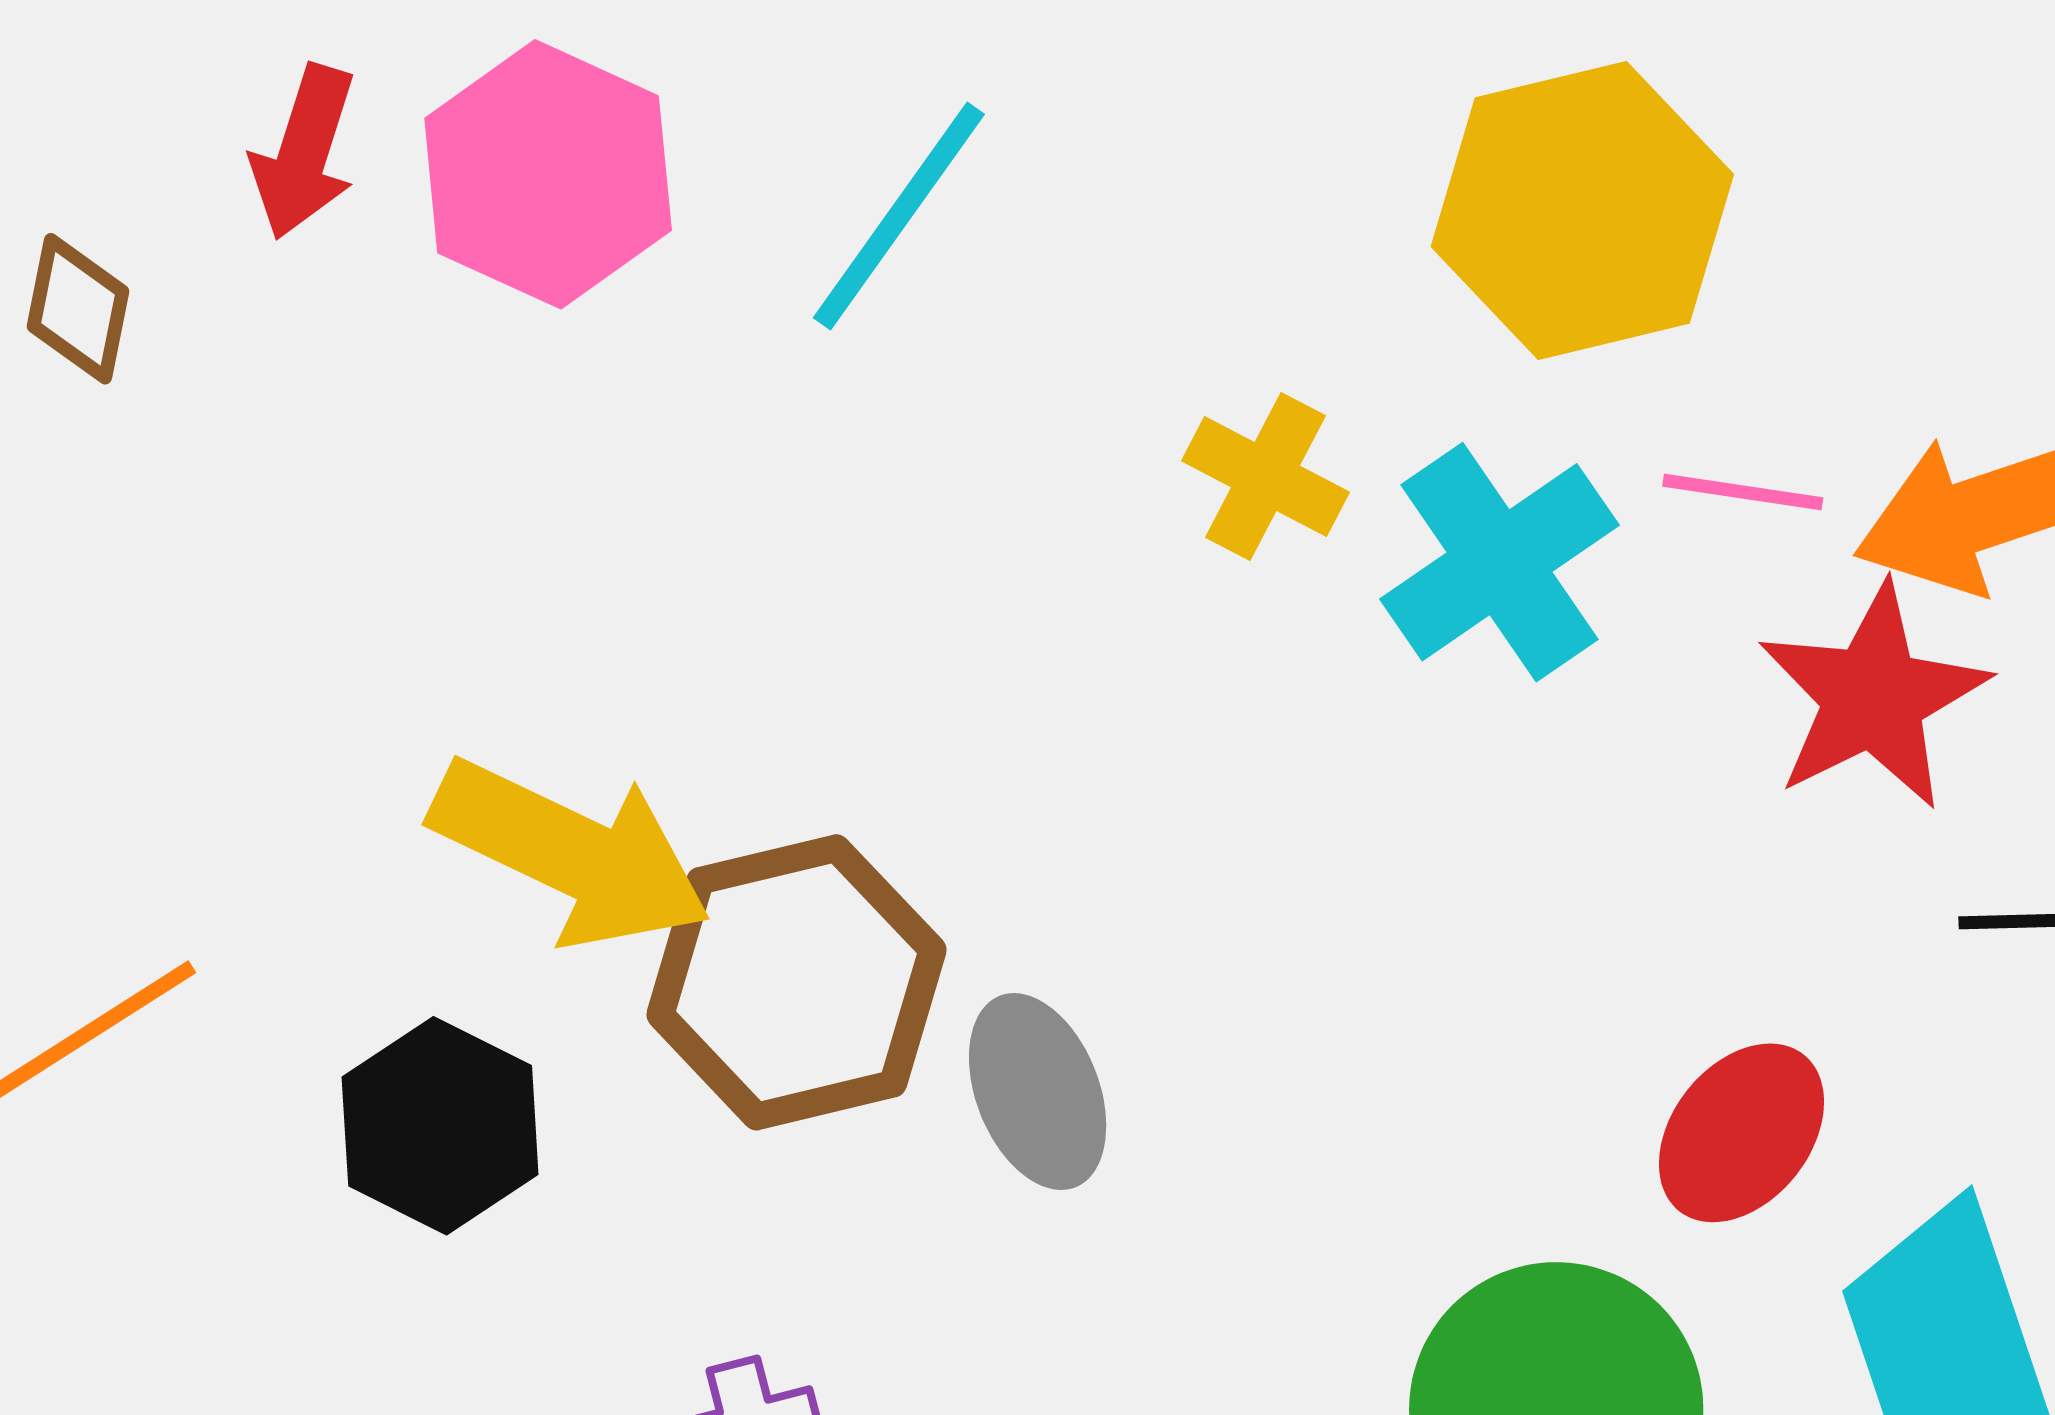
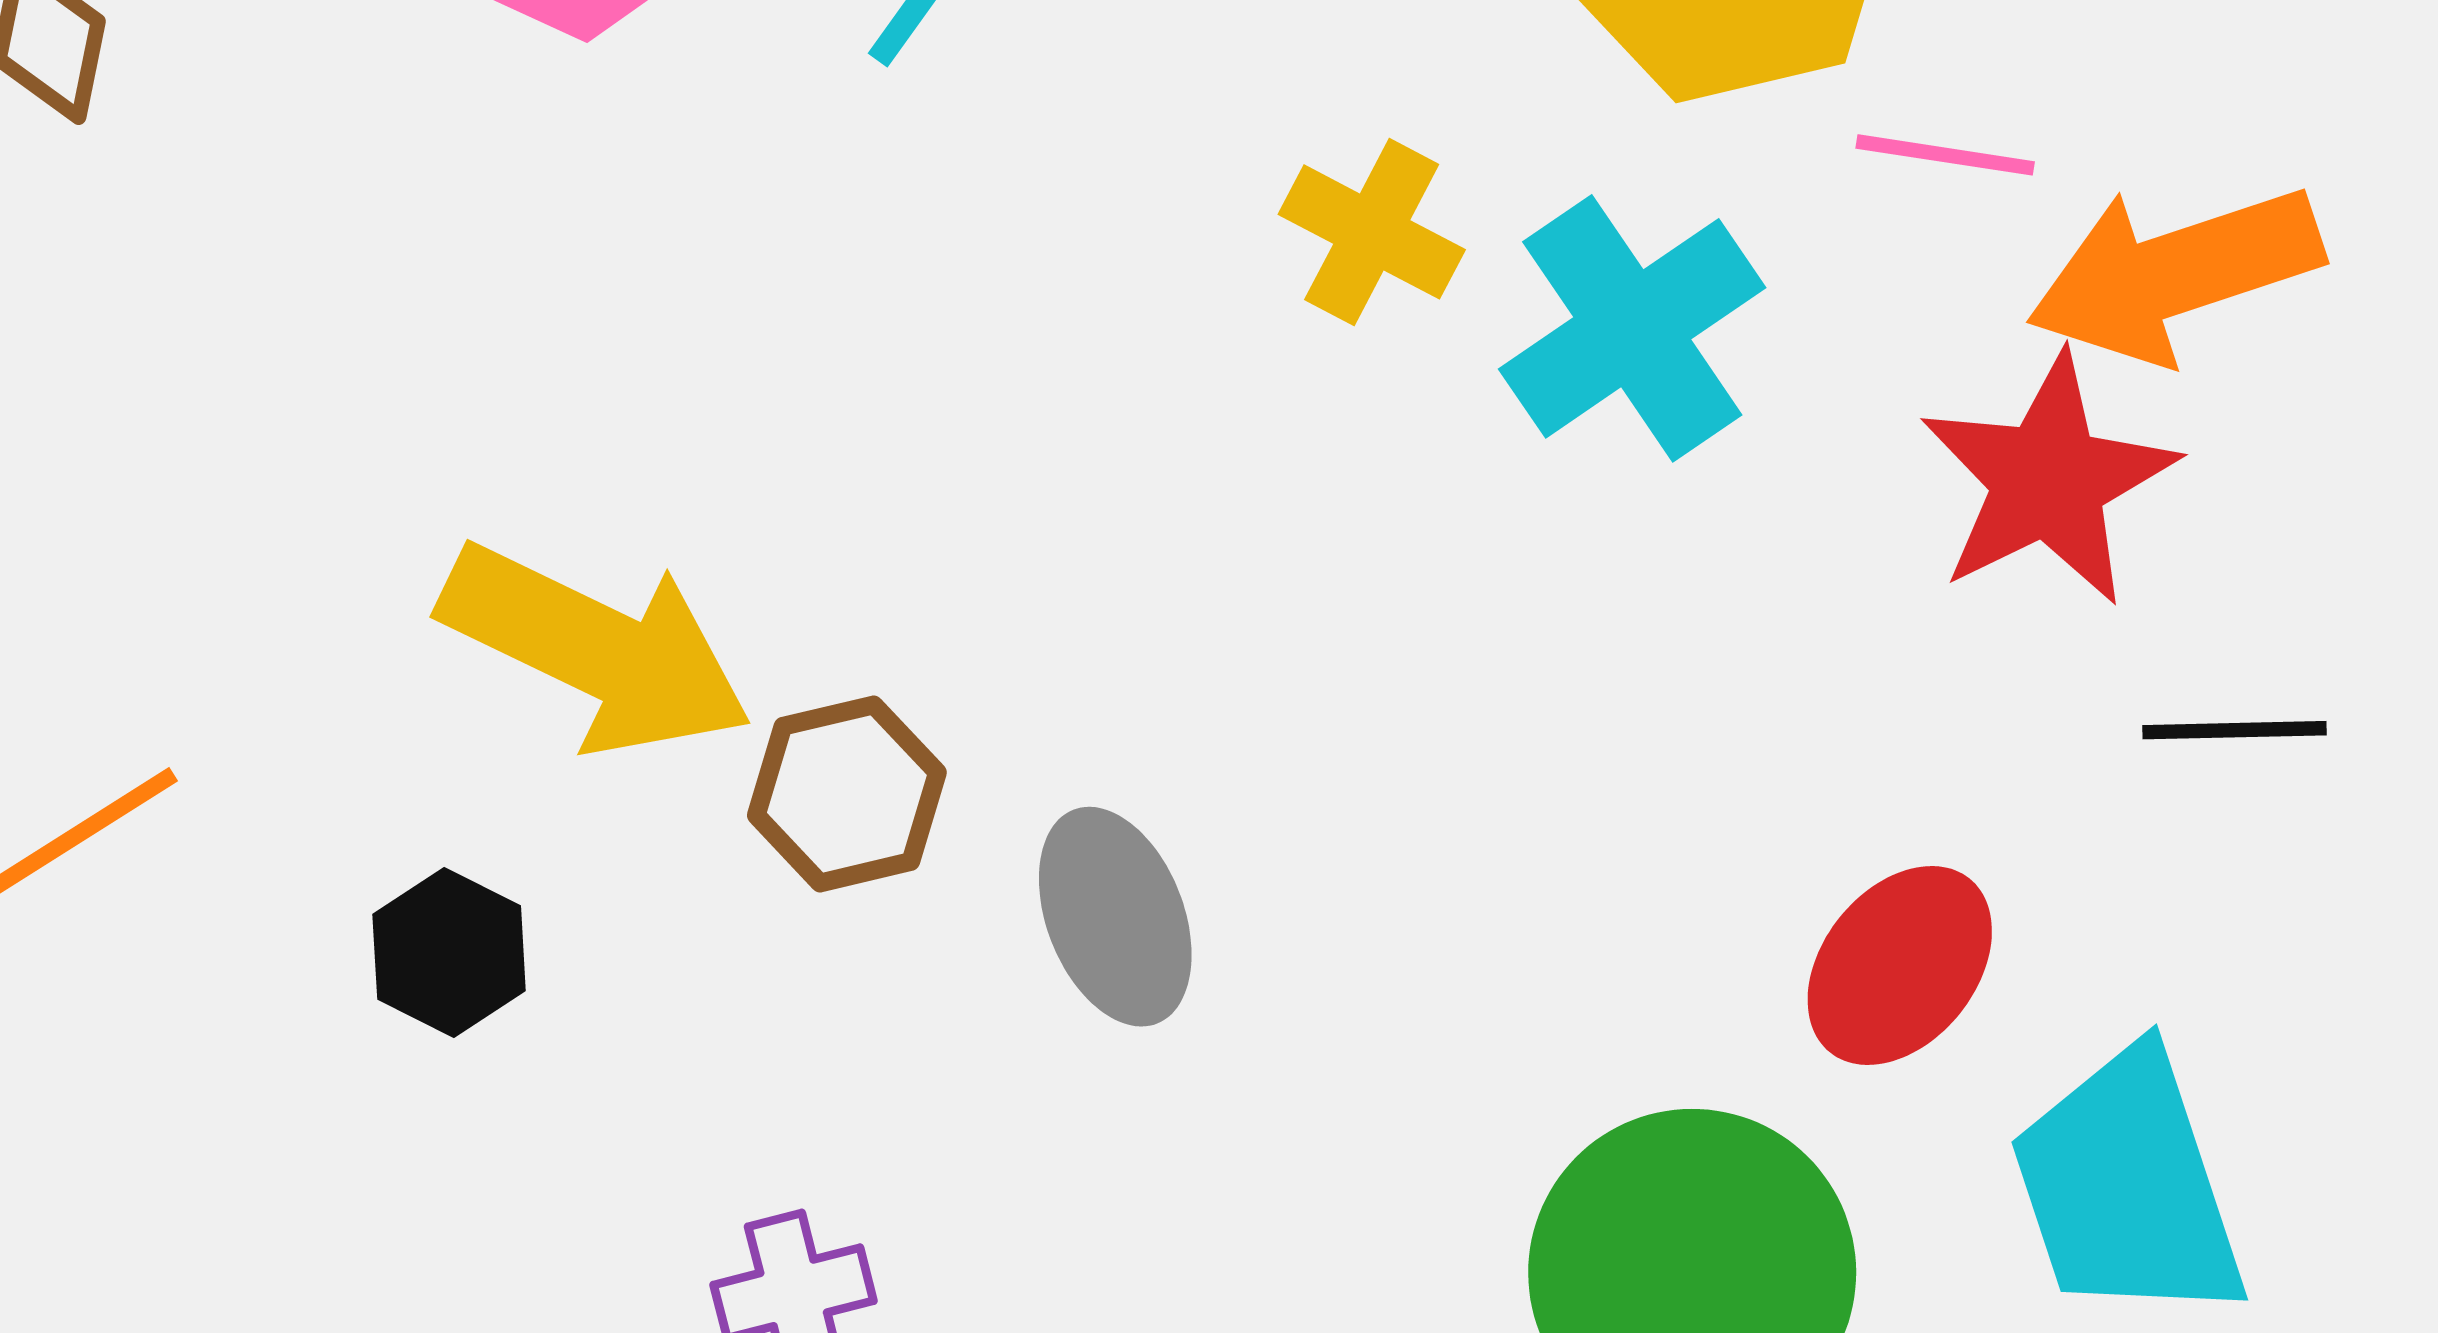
pink line: (1743, 492) -> (1945, 155), moved
brown hexagon: (796, 982) -> (847, 794), size x0.6
black hexagon: (440, 1126) -> (449, 952), size x0.7

